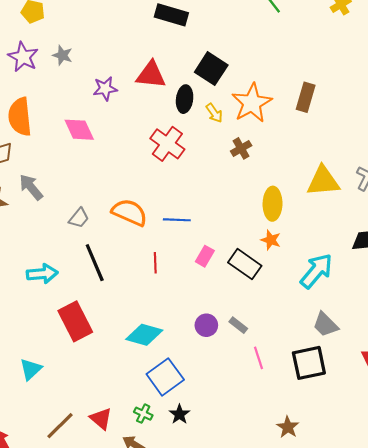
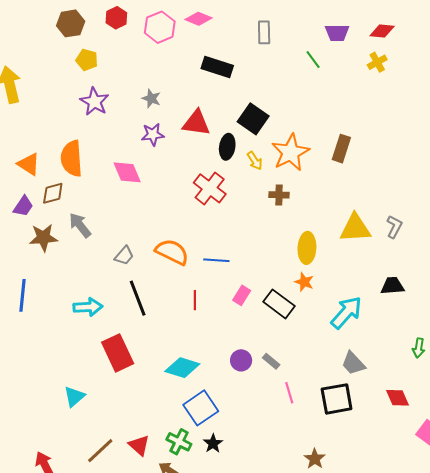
gray star: (62, 55) -> (151, 99), moved
purple star: (23, 57) -> (94, 102), moved
brown cross: (241, 148) -> (279, 195), turned 30
green cross: (143, 414) -> (179, 442), size x1.4

